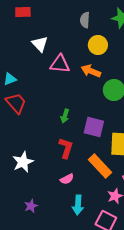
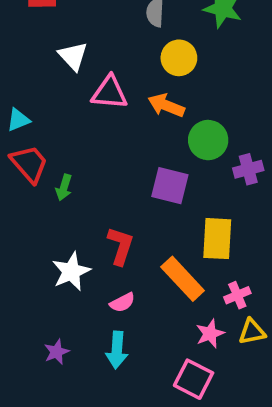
green arrow: (65, 116) -> (64, 187), moved
purple square: (94, 127) -> (170, 186), moved
white star: (23, 162) -> (71, 271), moved
cyan arrow: (78, 205) -> (117, 350), moved

